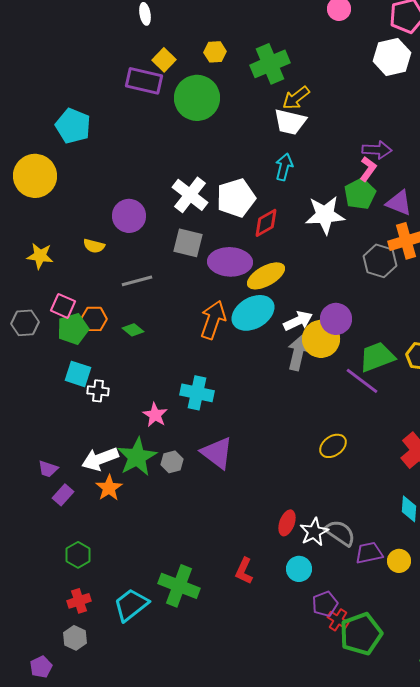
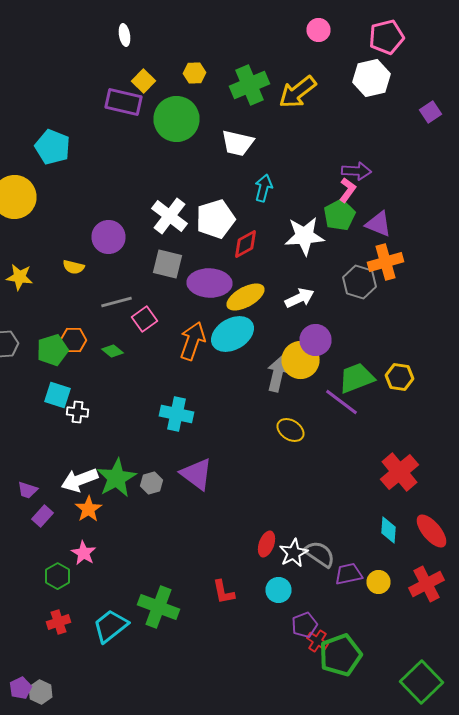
yellow arrow: (296, 98) -> (298, 92), moved, size x1.4
white trapezoid: (290, 122) -> (238, 143), moved
pink square: (63, 306) -> (144, 319), moved, turned 30
white arrow: (298, 321) -> (300, 298), moved
pink star: (155, 415) -> (84, 553), moved
yellow ellipse: (333, 446) -> (290, 430), moved, turned 68
red L-shape: (244, 571) -> (224, 592), turned -36
gray hexagon: (75, 638) -> (40, 692), moved

